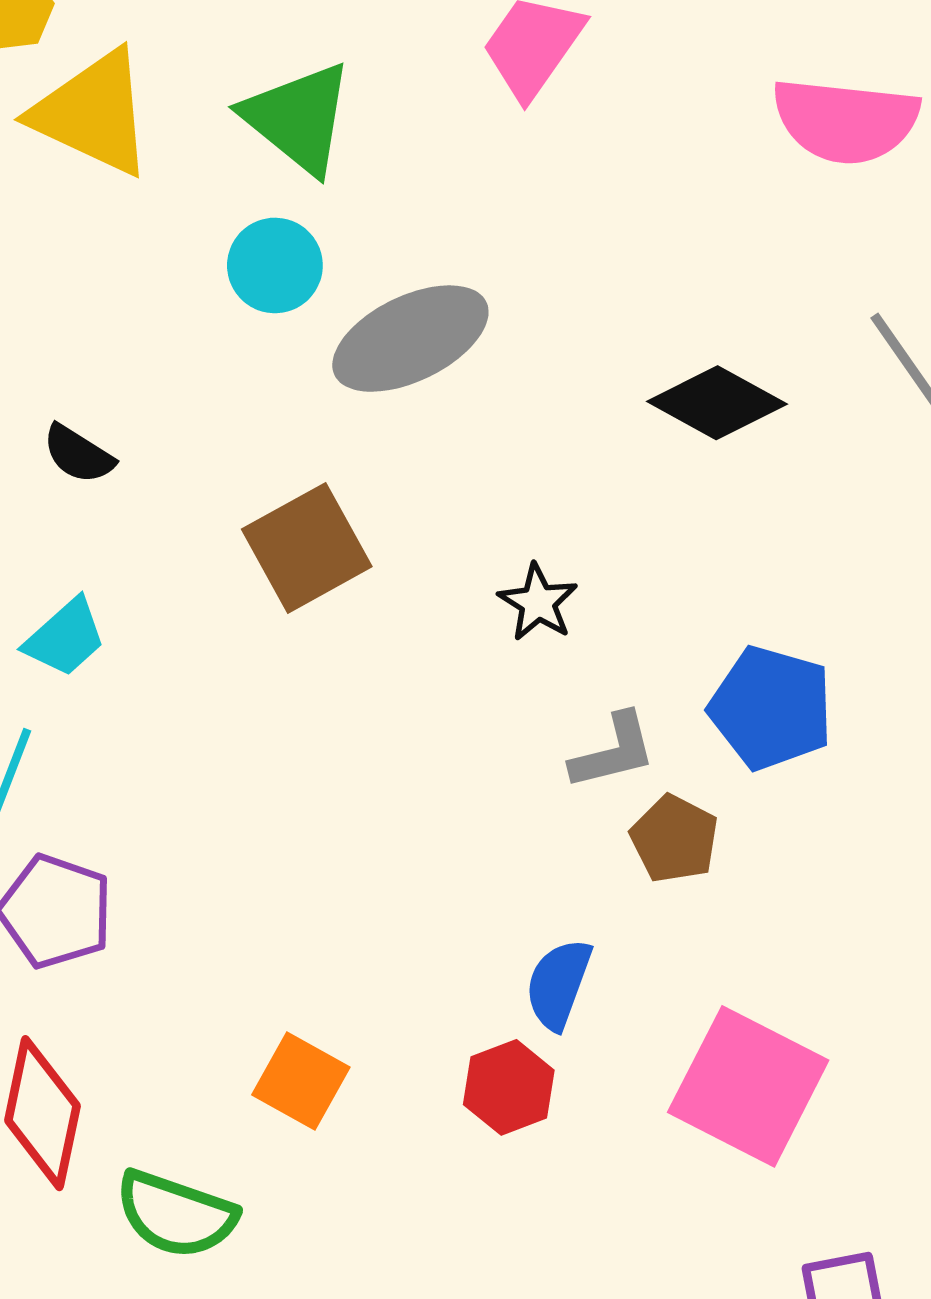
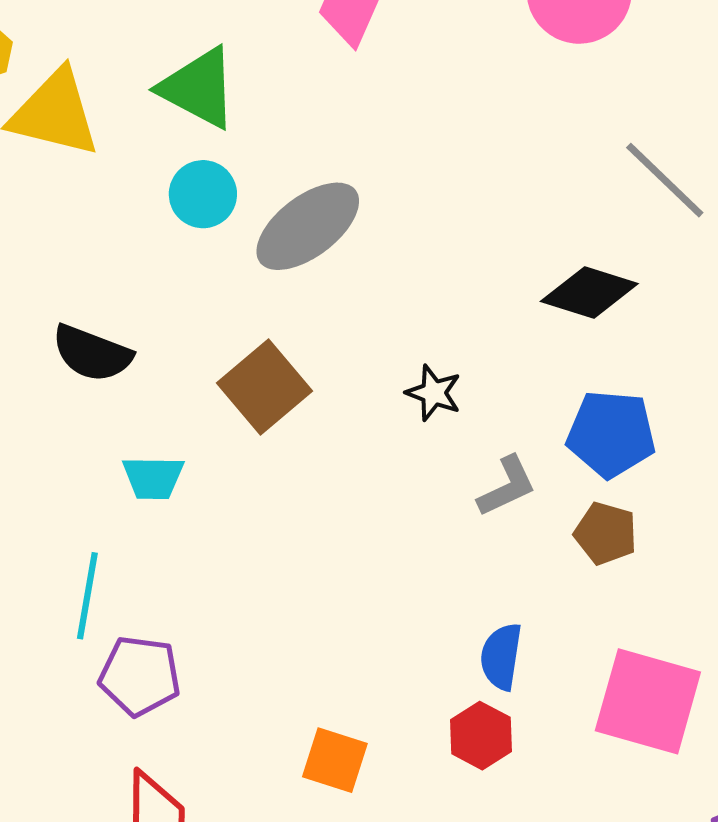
black diamond: (717, 403) -> (589, 293), moved
black semicircle: (78, 454) -> (92, 353), size x1.5
cyan trapezoid: (65, 638) -> (153, 478), moved, turned 54
brown pentagon: (674, 839) -> (606, 533), moved

